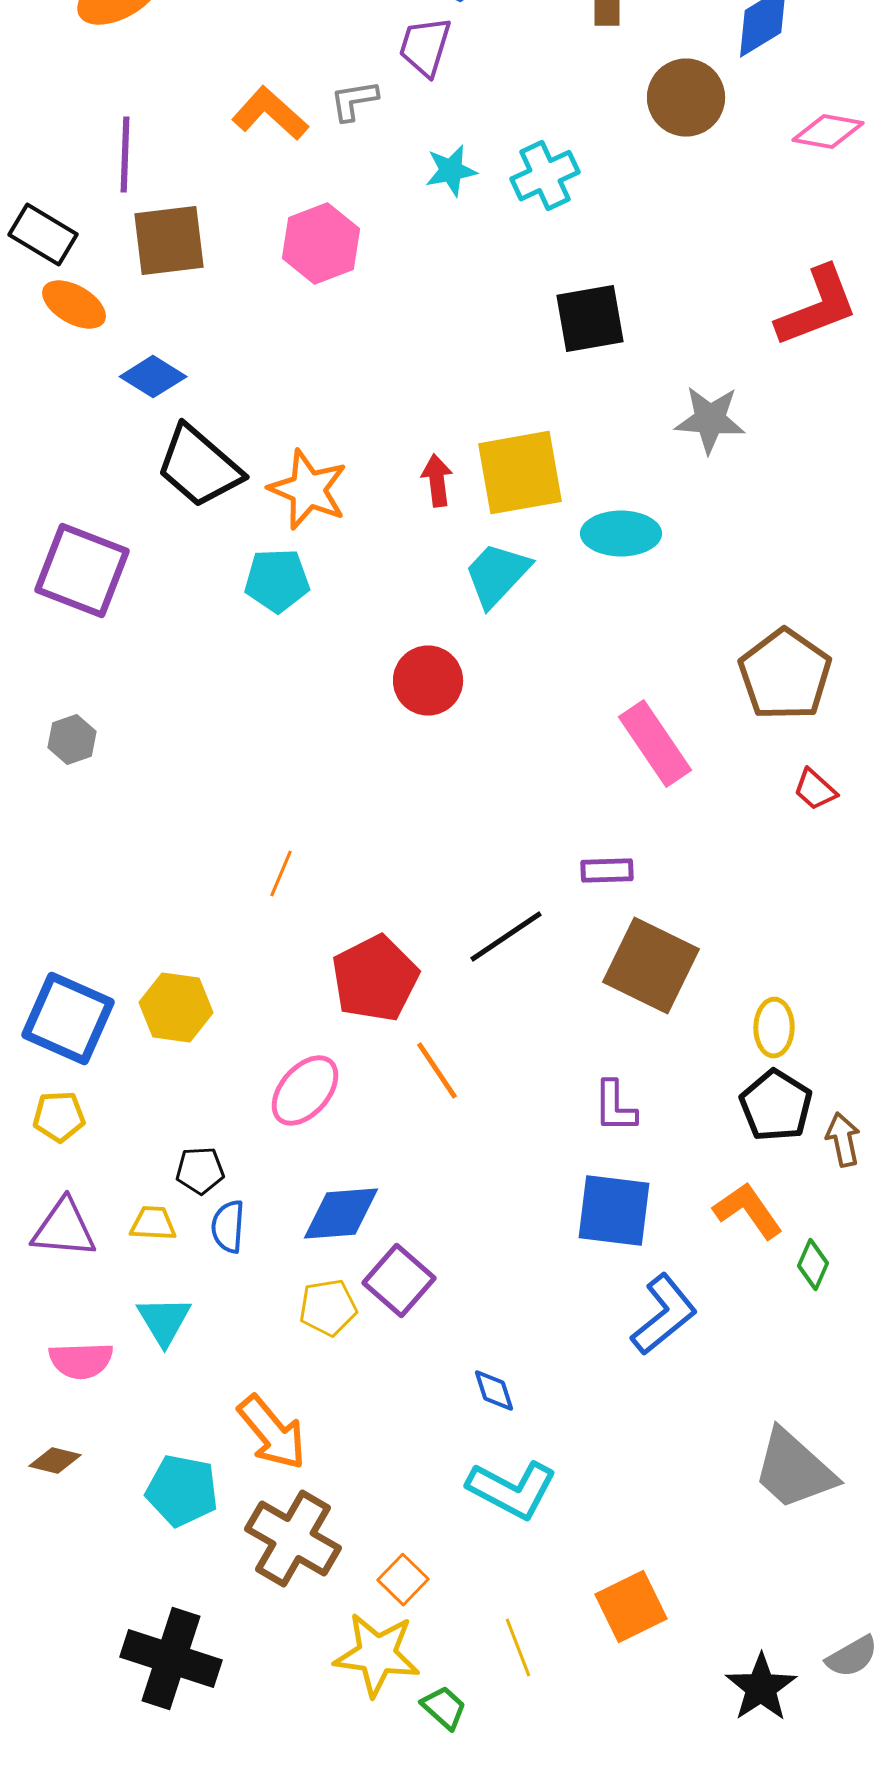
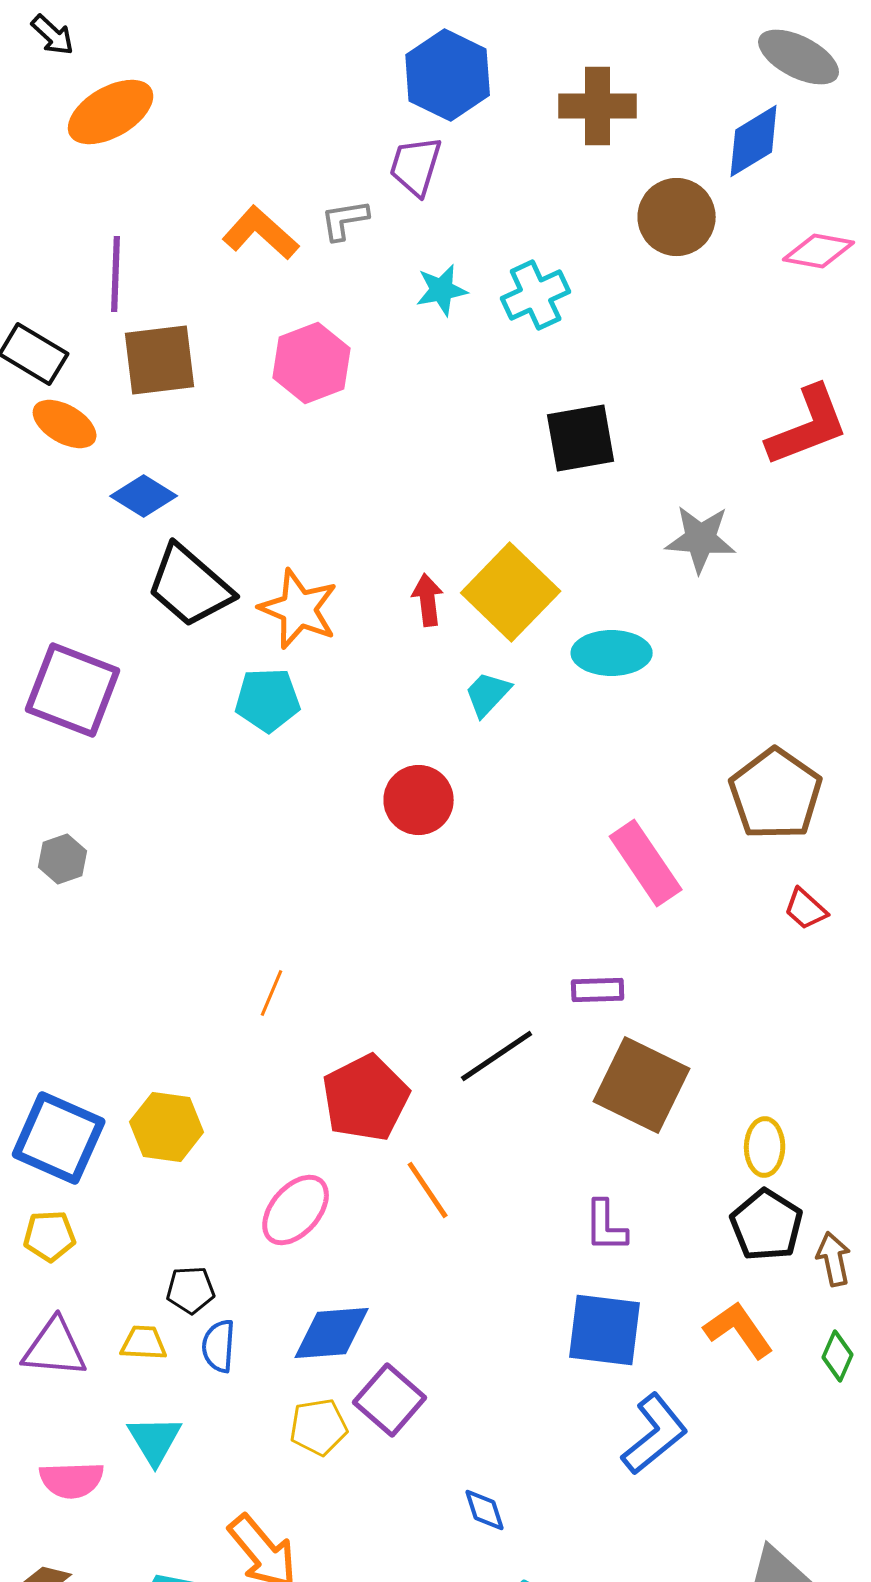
yellow square: (520, 473) -> (511, 592), turned -36
cyan trapezoid: (497, 575) -> (488, 694), size x0.7
green diamond: (813, 1265) -> (838, 1356), moved

